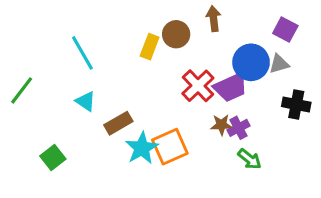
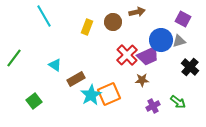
brown arrow: (214, 19) -> (137, 12), turned 84
yellow rectangle: (150, 47) -> (87, 27), moved
cyan line: (82, 53) -> (44, 16), moved
black cross: (296, 104) -> (190, 67), turned 30
purple cross: (239, 128) -> (153, 106), moved
green arrow: (249, 159) -> (178, 102), moved

